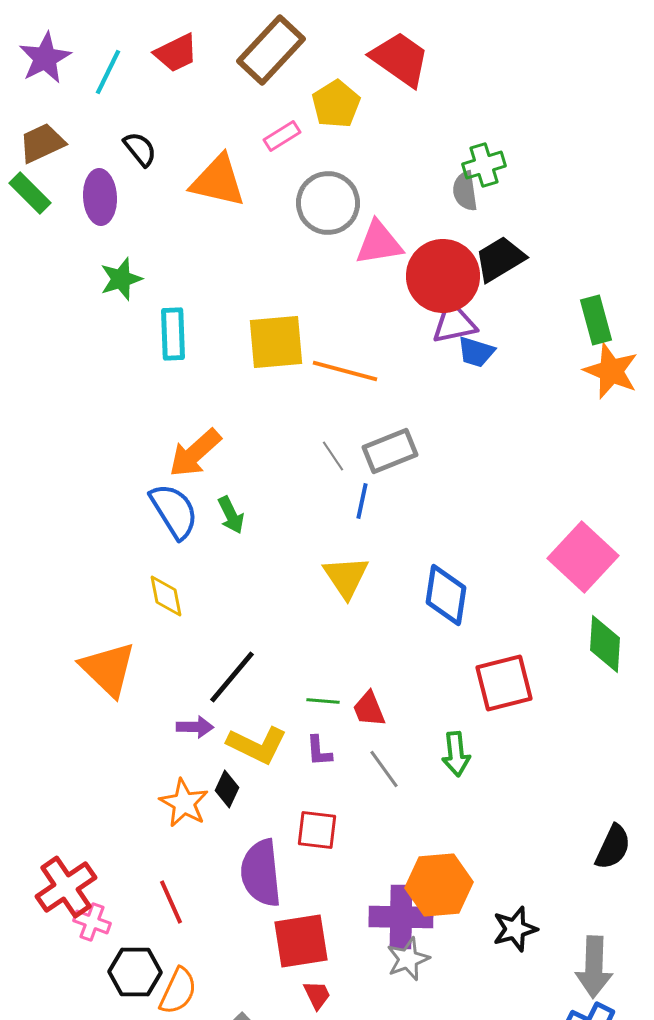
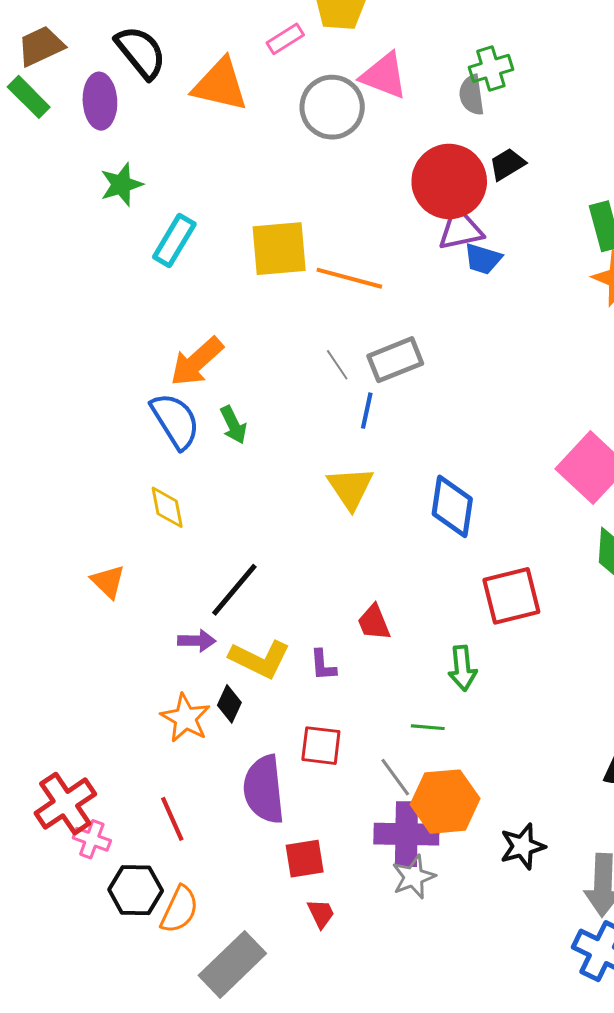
black semicircle: (140, 149) -> (141, 52), size x1.5
pink triangle: (379, 243) -> (384, 76), moved, turned 30
black trapezoid: (500, 259) -> (507, 164), size x0.7
cyan rectangle: (173, 334) -> (174, 241), turned 33
orange triangle: (108, 669) -> (108, 582), size x0.6
green line: (323, 701) -> (428, 727), moved
gray line: (384, 769) -> (395, 777), moved
red square: (301, 941) -> (305, 859), size x0.7

